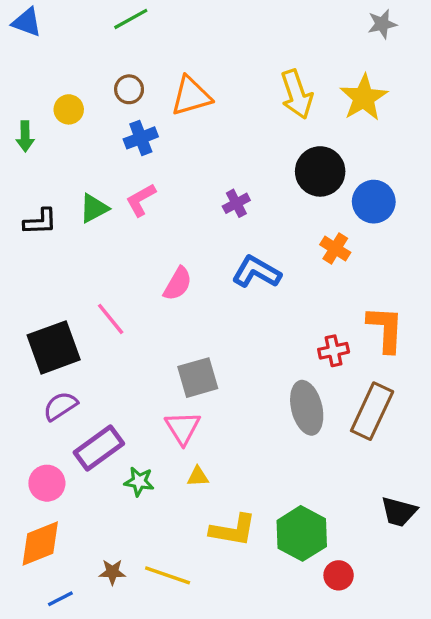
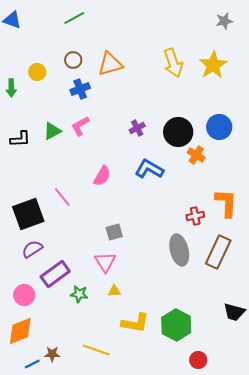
black circle: (320, 171) -> (178, 132), moved
gray square: (198, 378) -> (114, 232), size x0.7
brown star: (112, 572) -> (52, 354), moved
red circle: (339, 575) -> (198, 360), moved

